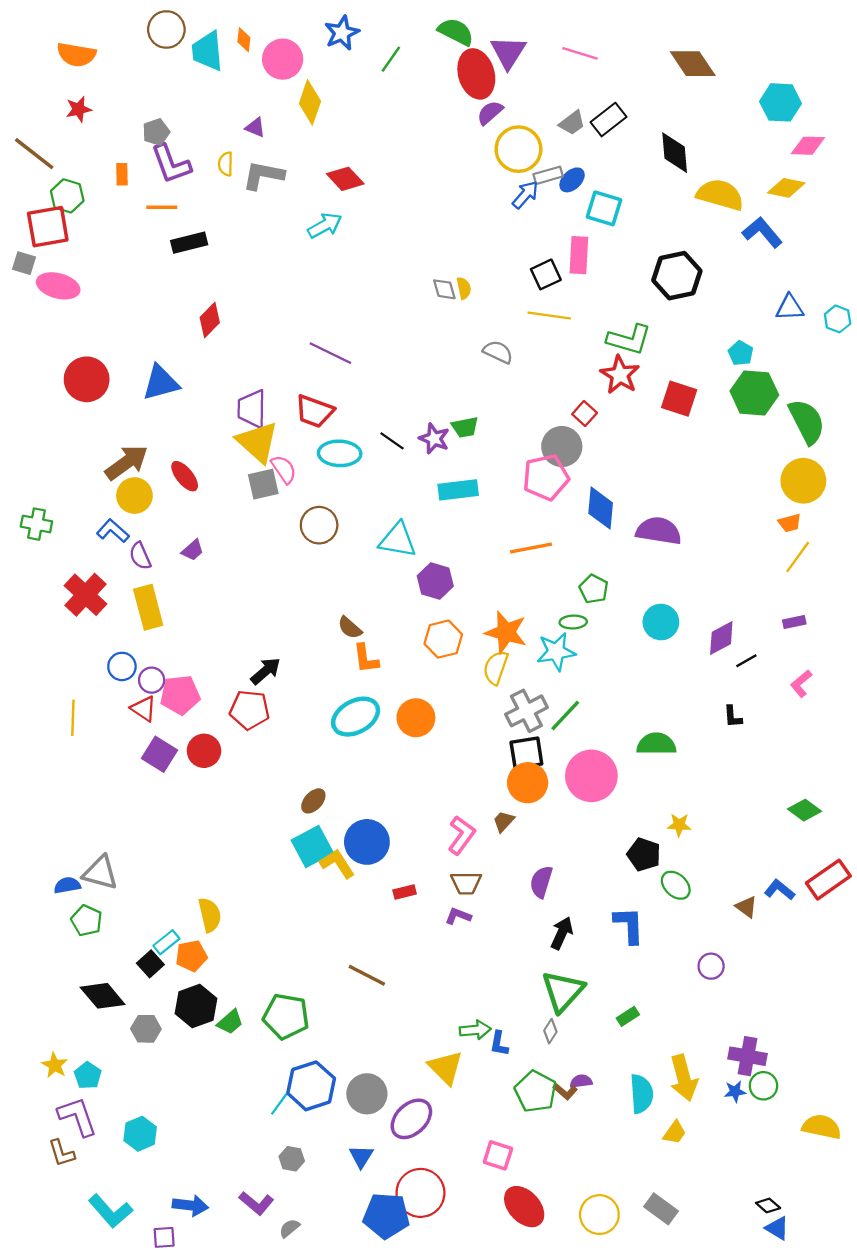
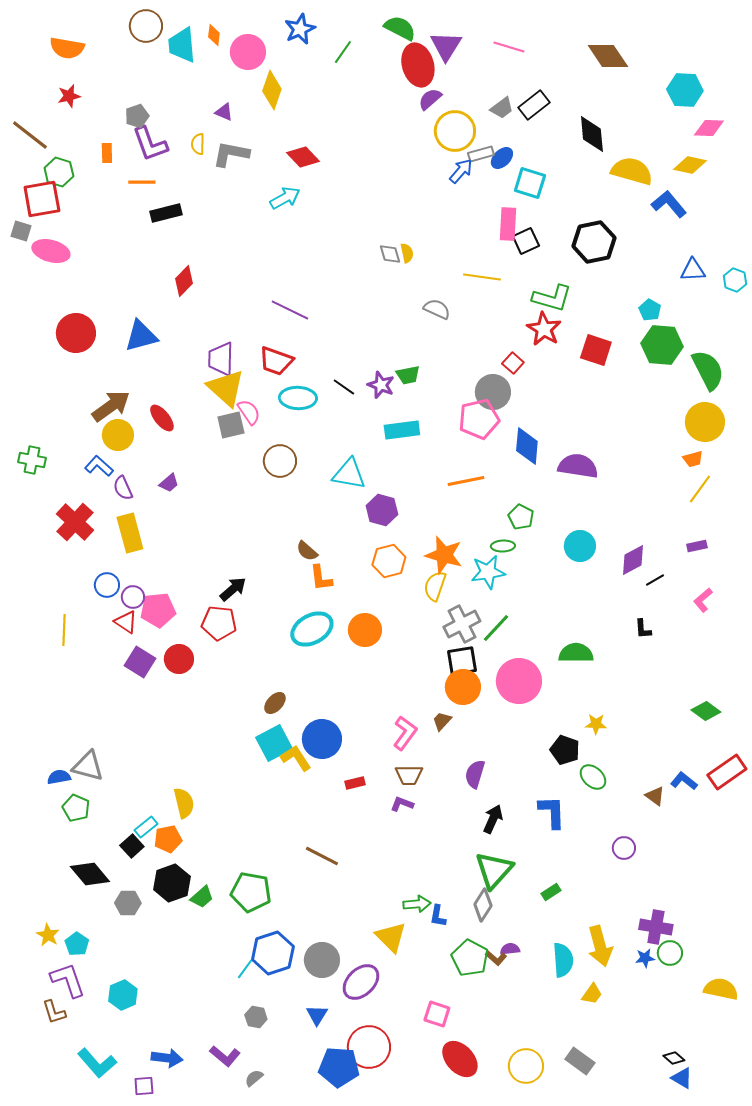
black square: (546, 274) -> (526, 241), moved
gray diamond: (550, 1031) -> (483, 905), size x1.5

